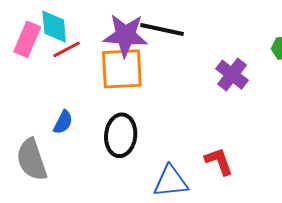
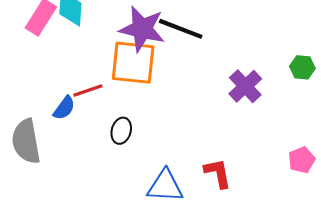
red line: (67, 49) -> (88, 91), moved
black ellipse: (121, 135) -> (121, 131), size x0.6

